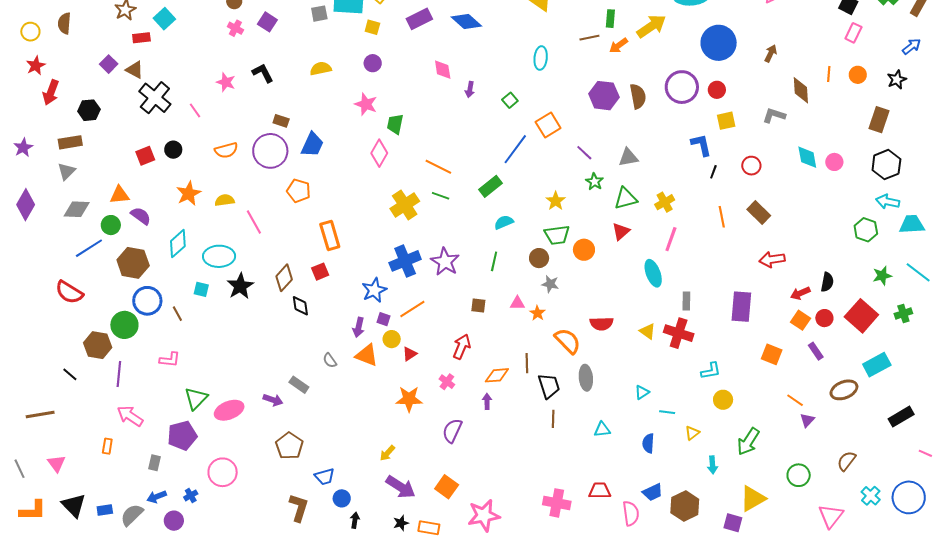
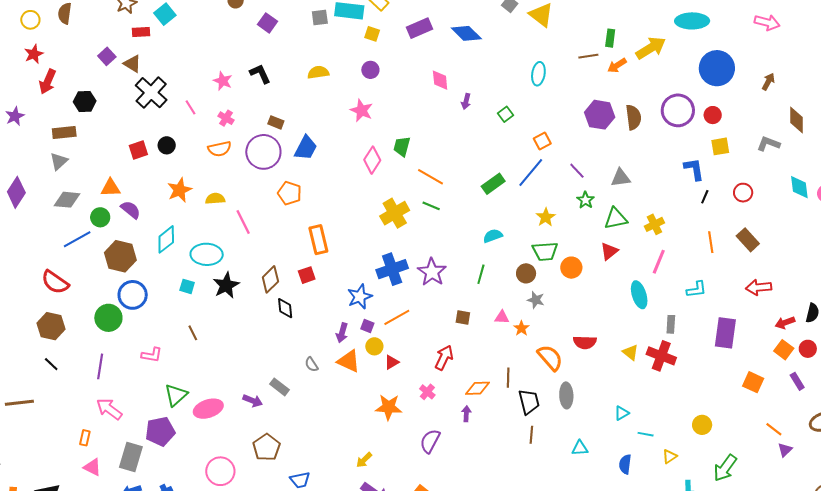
pink cross: (235, 28) -> (226, 118), moved
green trapezoid: (395, 124) -> (402, 146), moved
orange square: (548, 125) -> (542, 141), size x0.7
purple star: (23, 148) -> (15, 116), moved
blue line: (515, 149) -> (531, 173), moved
green rectangle: (491, 186) -> (493, 184), moved
brown line: (177, 314) -> (193, 333), moved
brown hexagon: (98, 345) -> (51, 326), moved
cyan L-shape: (711, 371) -> (696, 289), moved
pink triangle: (56, 463) -> (92, 467), moved, turned -30
gray rectangle: (154, 463) -> (131, 457), size x1.8
pink circle: (223, 472) -> (220, 471), moved

